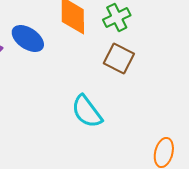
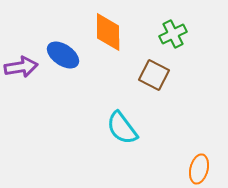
green cross: (117, 18) -> (173, 34), moved

